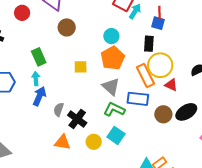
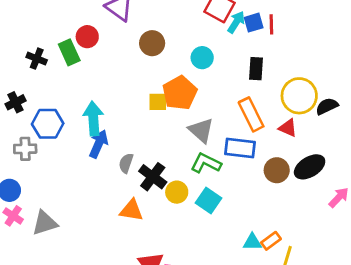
red circle: (22, 13) -> (87, 37), moved
blue square: (158, 23) -> (254, 23), moved, turned -32
brown circle: (67, 27) -> (152, 43), moved
green rectangle: (39, 57) -> (69, 52), moved
orange pentagon: (113, 58) -> (180, 93), moved
yellow circle: (160, 65) -> (299, 96), moved
cyan arrow: (36, 79) -> (93, 119), size x1.6
yellow circle: (94, 142) -> (177, 192), moved

